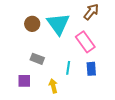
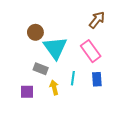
cyan triangle: (58, 24) -> (55, 48), moved
yellow arrow: (53, 86) -> (54, 88), moved

